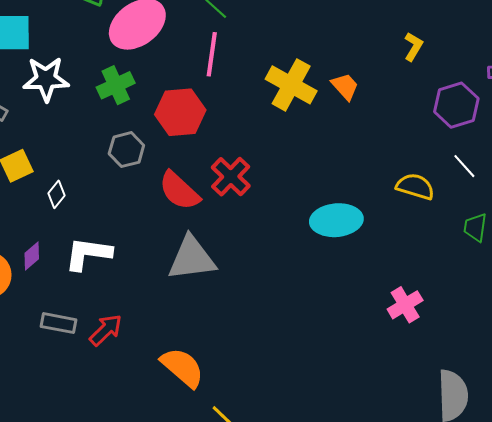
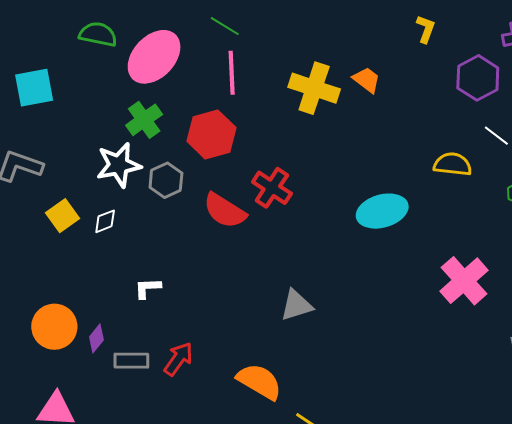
white star: (46, 79) -> (119, 165), moved
white diamond: (57, 194) -> (105, 221), moved, turned 40
white L-shape: (88, 254) -> (148, 288), size x0.6
purple diamond: (32, 256) -> (96, 338), moved
gray triangle: (192, 258) -> (296, 305), moved, size x0.7
pink cross: (405, 305) -> (464, 281), size x1.4

